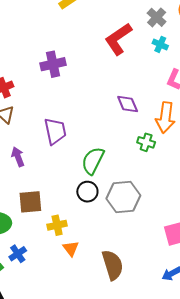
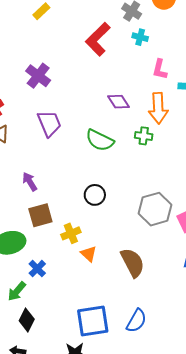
purple cross: (53, 64) -> (38, 76), turned -30
purple trapezoid: (55, 131) -> (49, 124), moved
purple arrow: (18, 157) -> (30, 182), moved
green semicircle: (93, 161) -> (100, 140), moved, turned -80
gray hexagon: (123, 197) -> (155, 209), moved

